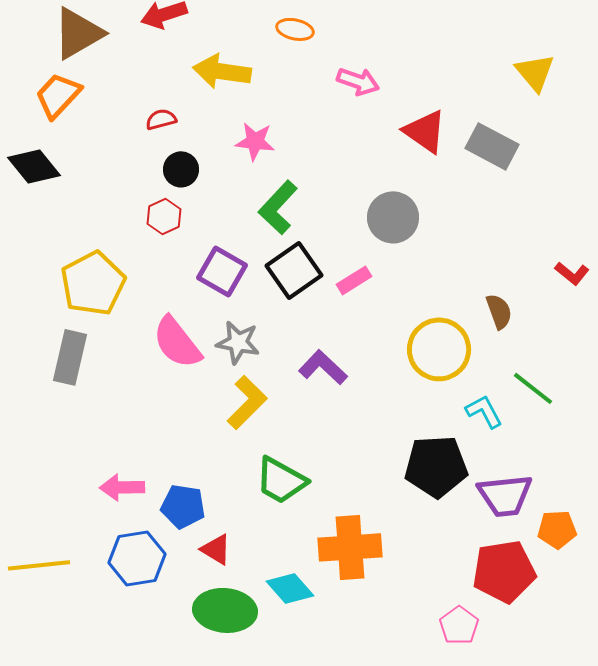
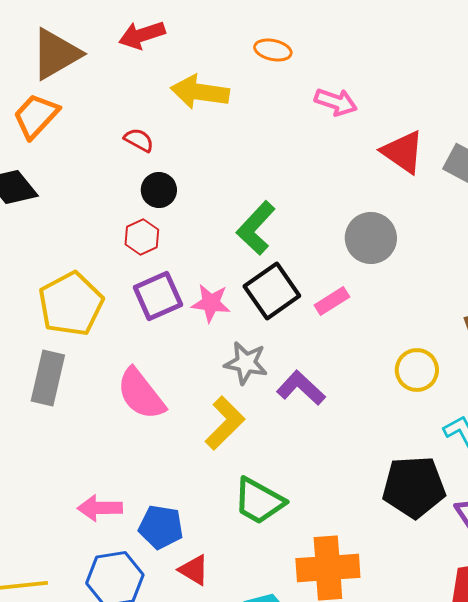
red semicircle: (161, 119) -> (139, 140), turned 44
pink star: (255, 141) -> (211, 303), moved
purple square: (222, 271) -> (158, 296), moved, turned 36
pink semicircle: (177, 342) -> (141, 394), moved
gray star: (238, 342) -> (246, 363), moved
yellow circle: (439, 349) -> (417, 370), size x0.7

